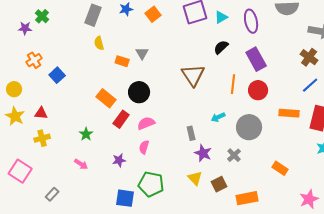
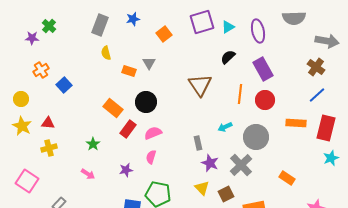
orange square: (153, 14) -> (164, 34), moved
gray cross: (234, 155) -> (241, 165), size x1.6

